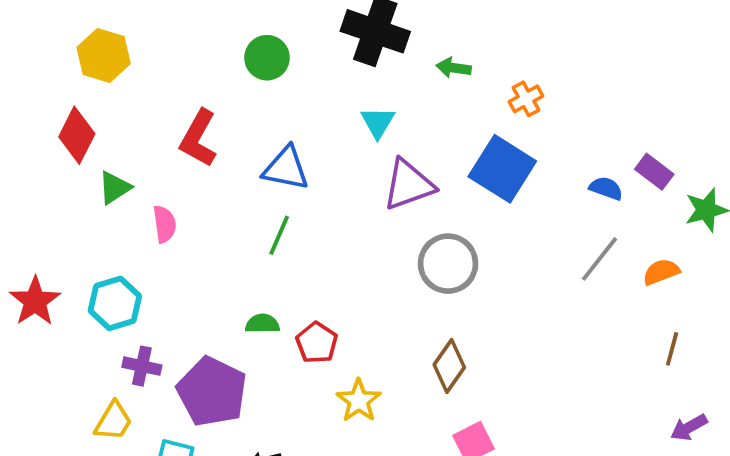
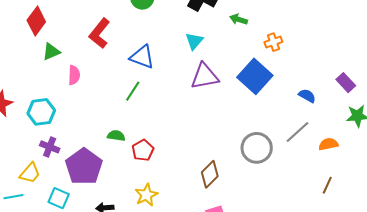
purple rectangle: (654, 172) -> (346, 83), moved
gray circle: (448, 264) -> (257, 148), moved
yellow star: (359, 401) -> (146, 195), moved

